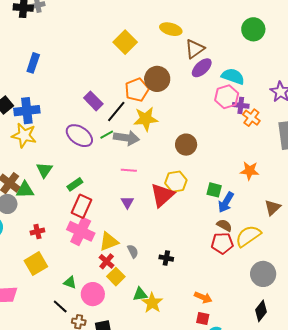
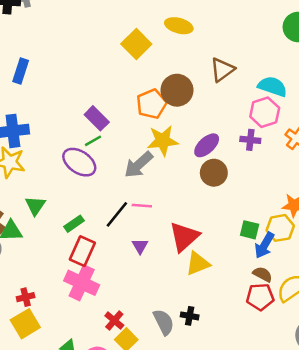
yellow ellipse: (171, 29) -> (179, 26), moved
brown triangle: (195, 49) -> (222, 70), moved
purple ellipse: (202, 68) -> (207, 145), moved
purple cross: (241, 105) -> (250, 140), moved
black line: (116, 112) -> (117, 214), moved
green line: (107, 135) -> (93, 141), moved
gray arrow: (126, 138) -> (139, 165), turned 130
yellow hexagon: (176, 182) -> (280, 228), moved
red cross: (37, 232) -> (26, 297), moved
yellow triangle: (109, 242) -> (198, 264), moved
gray semicircle: (133, 251) -> (164, 322), moved, size x1.5

